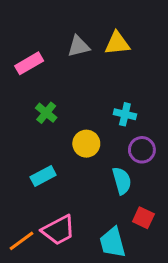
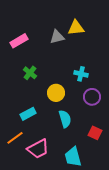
gray triangle: (79, 46) -> (57, 37), moved
cyan semicircle: (122, 181) -> (65, 119), moved
red square: (143, 218) -> (95, 133), moved
orange line: (21, 241) -> (15, 138), moved

